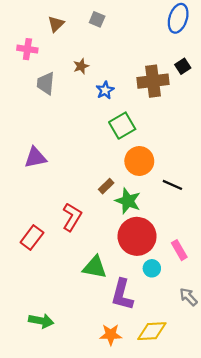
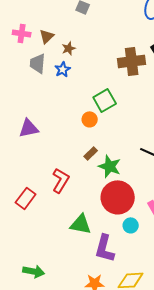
brown triangle: (56, 24) -> (47, 36), moved
blue star: (105, 90) -> (63, 69), moved
orange circle: (139, 161) -> (90, 119), moved, size x0.6

